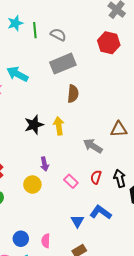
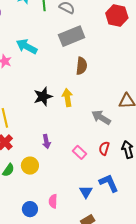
purple arrow: (44, 164) -> (46, 142), moved
yellow circle: (32, 184) -> (30, 166), moved
blue L-shape: (101, 212) -> (109, 183), turned 30
pink semicircle: (46, 241) -> (53, 201), moved

